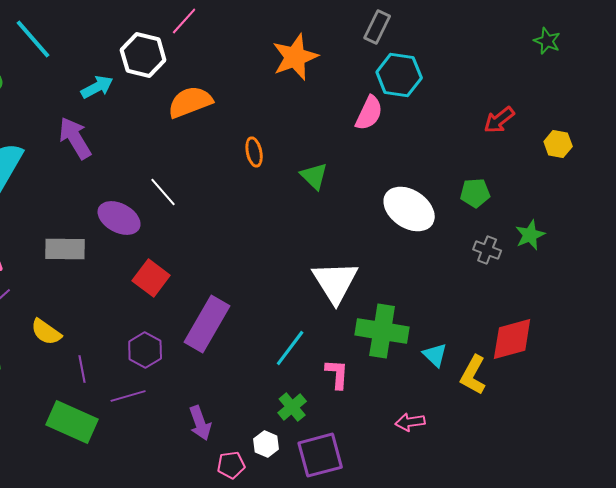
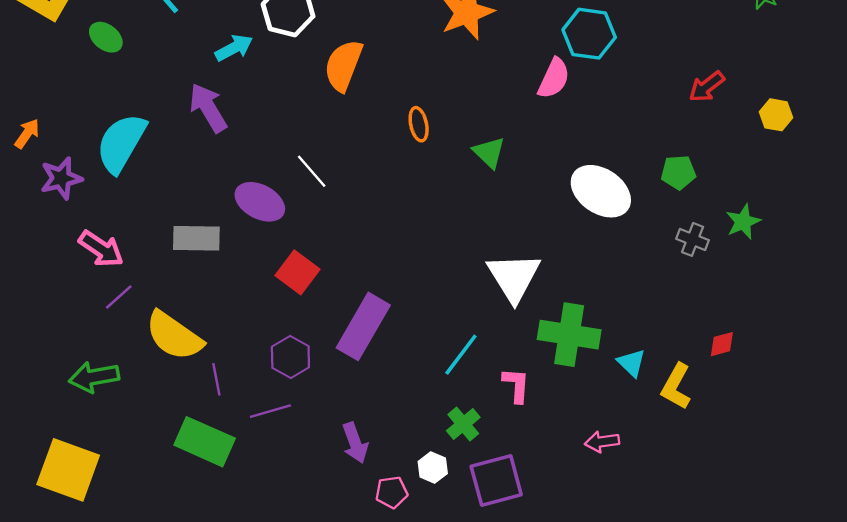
orange semicircle: (190, 102) -> (343, 65), turned -48
yellow semicircle: (46, 332) -> (174, 336), size x1.6
red diamond: (512, 339) -> (722, 344), size x0.5

